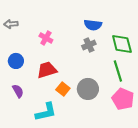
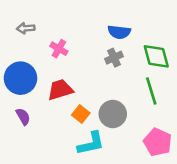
gray arrow: (11, 24) -> (26, 28), moved
blue circle: (16, 61) -> (20, 78), size x1.6
pink pentagon: (123, 99) -> (158, 142), moved
cyan L-shape: (46, 112) -> (91, 143), moved

